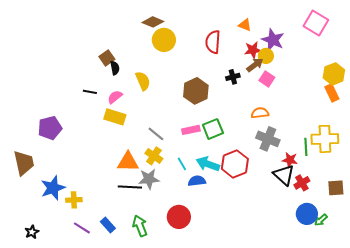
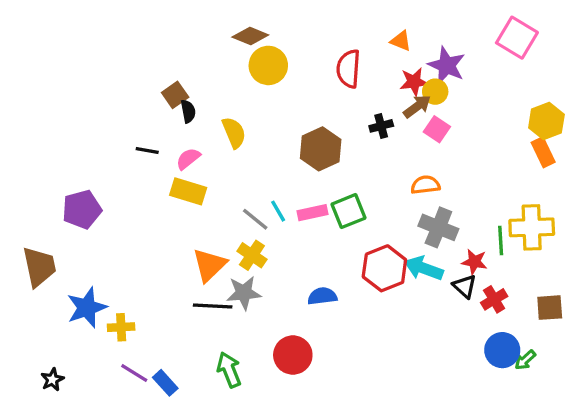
orange triangle: (128, 162) -> (209, 265), turned -45
cyan line: (182, 164) -> (278, 211), moved
cyan arrow: (208, 164) -> (424, 268), moved
black triangle: (284, 175) -> (465, 286), size x0.7
blue rectangle: (108, 225) -> (165, 383), moved

